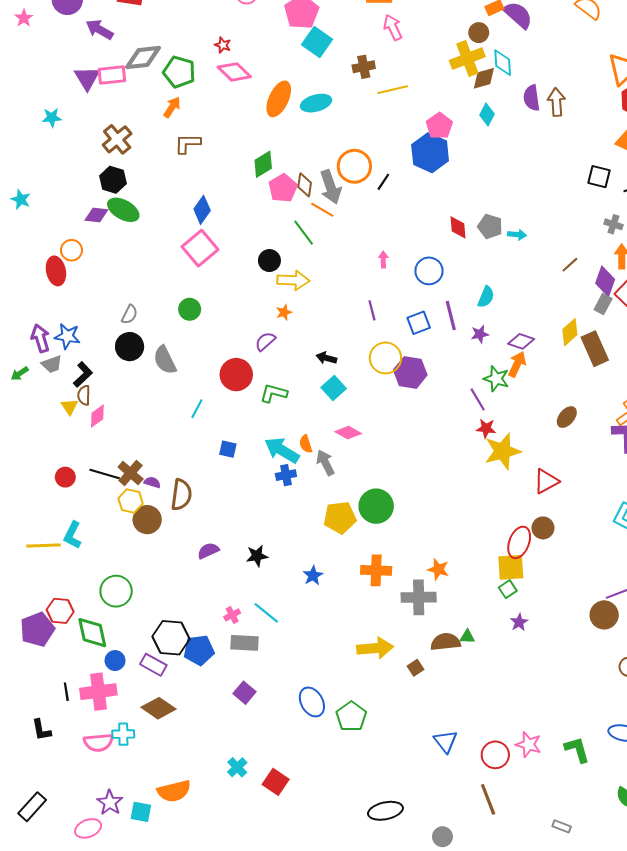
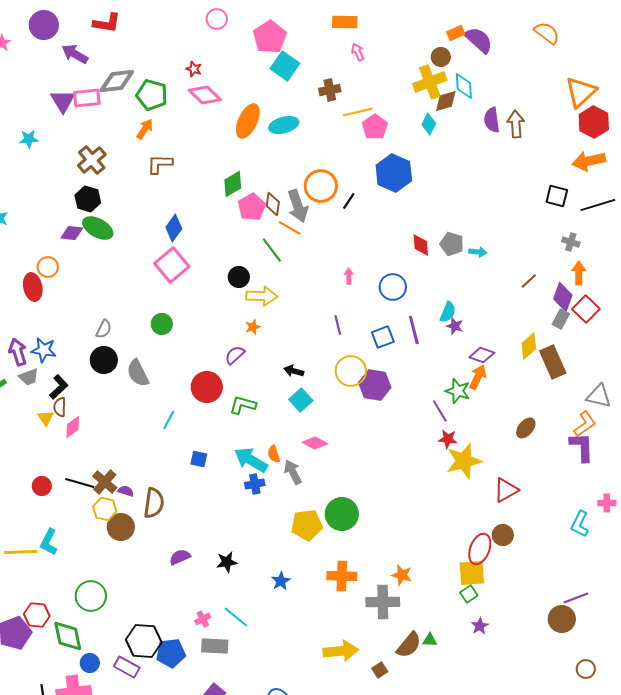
pink arrow: (393, 27) -> (358, 52), size x0.7
cyan diamond: (487, 114) -> (429, 124), moved
pink pentagon: (439, 126) -> (375, 127), moved
purple star: (480, 334) -> (455, 326), moved, turned 30
brown semicircle: (446, 642) -> (409, 645), turned 136

